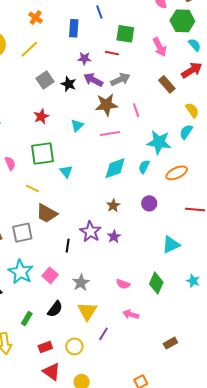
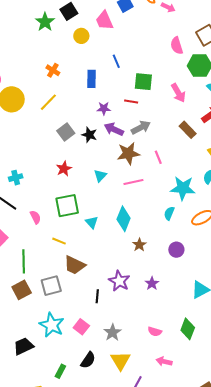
cyan diamond: (115, 168) -> (124, 219), moved, turned -45
brown star: (113, 206) -> (139, 245), moved
purple star: (114, 237) -> (152, 283), moved

